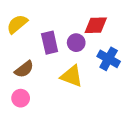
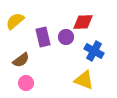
yellow triangle: (72, 76) -> (84, 80), moved
pink circle: (21, 98) -> (26, 83), moved

